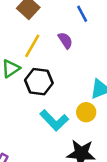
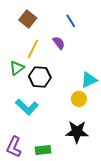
cyan L-shape: (54, 120) -> (27, 107), moved

